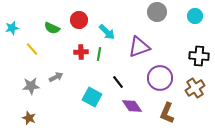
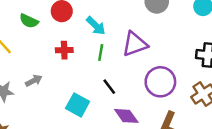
green line: (99, 54) -> (101, 53), moved

